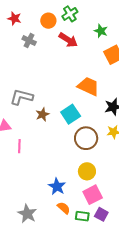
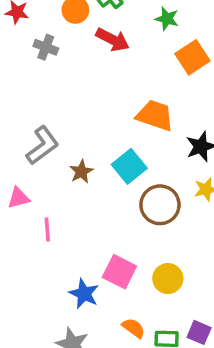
gray L-shape: (22, 97) -> (42, 145), turned 135
yellow circle: (87, 171) -> (168, 279), moved
blue star: (57, 186) -> (84, 294), moved
pink square: (93, 195) -> (119, 272), moved, turned -30

